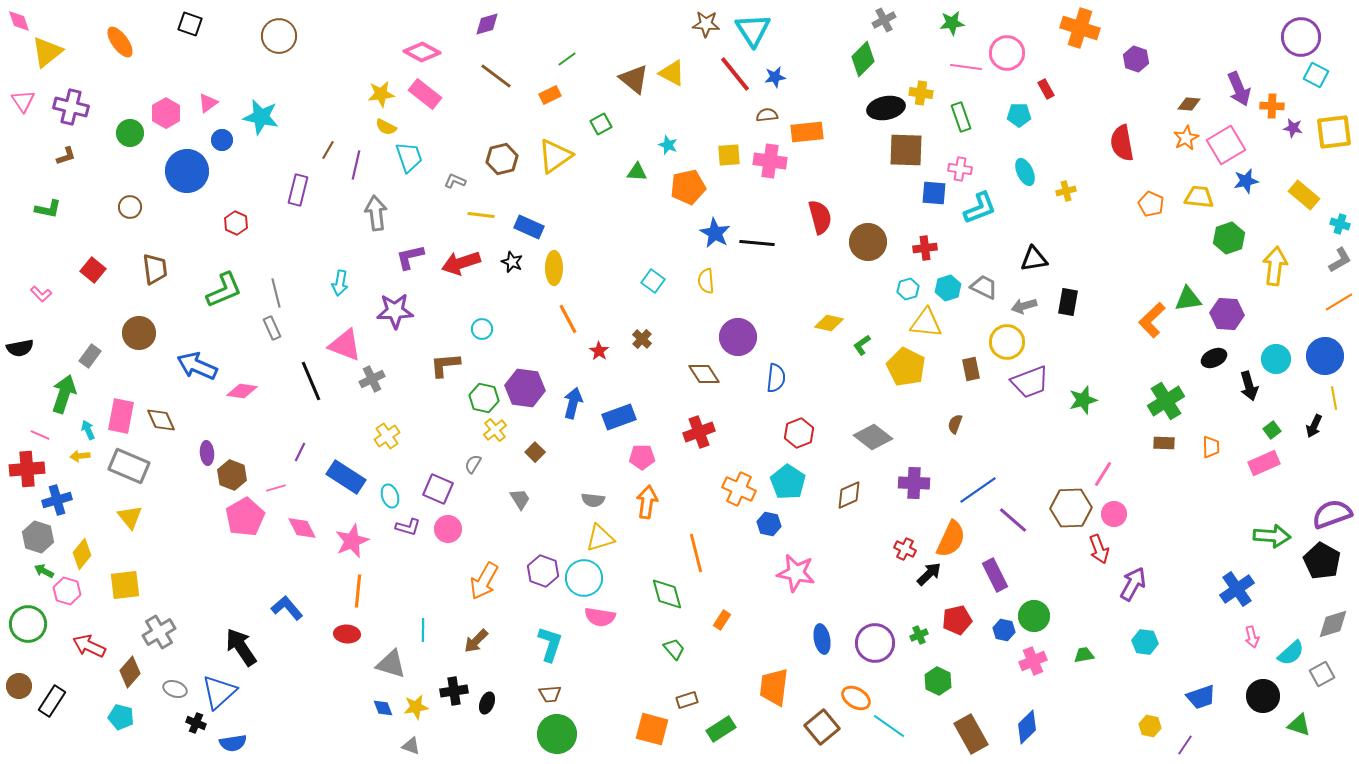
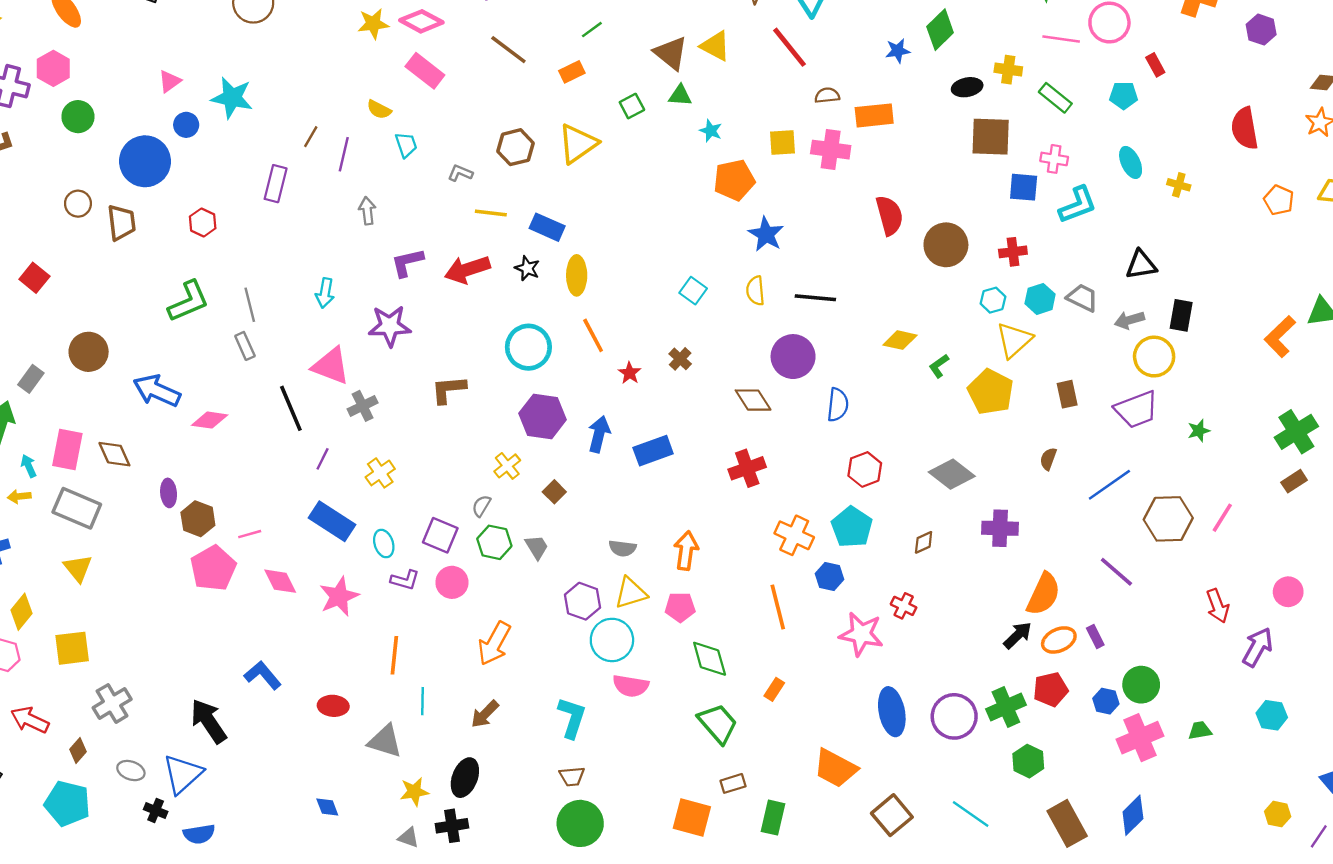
blue star: (775, 77) -> (898, 51), moved
yellow star: (381, 94) -> (373, 24), moved
black ellipse: (886, 108) -> (967, 87), size x0.7
pink hexagon: (166, 113) -> (53, 68), moved
green rectangle: (961, 117) -> (1055, 98), turned -32
cyan trapezoid: (409, 157) -> (406, 145), size x0.7
green triangle: (637, 172) -> (680, 95), moved
yellow cross: (1066, 191) -> (1179, 185), turned 30
gray arrow: (376, 213) -> (367, 211), size x0.7
black line: (757, 243) -> (815, 298), moved
brown trapezoid: (155, 269) -> (121, 222), moved
yellow triangle: (926, 323) -> (1014, 340), turned -48
cyan circle: (482, 329) -> (528, 347), moved, size x1.8
yellow circle: (1007, 342) -> (1154, 357), moved
green hexagon: (484, 398) -> (494, 542), moved
green star: (1083, 400) -> (1199, 431), size x0.7
brown rectangle: (1164, 443) -> (1294, 481), turned -35
purple line: (300, 452) -> (323, 459), moved
pink pentagon: (642, 457) -> (680, 607), moved
blue line: (978, 490) -> (1109, 485), moved
brown diamond: (849, 495) -> (924, 542), size x0.7
brown hexagon: (1071, 508) -> (1168, 519), moved
pink circle: (1114, 514) -> (1288, 592), moved
red cross: (905, 549) -> (904, 606), moved
orange line: (696, 553) -> (778, 607), moved
purple hexagon: (543, 571) -> (583, 601), moved
purple rectangle: (995, 575) -> (1095, 636), size x0.6
orange line: (358, 591) -> (394, 655), moved
green cross: (919, 635) -> (1006, 707), size x1.8
blue ellipse: (822, 639) -> (892, 712), size x1.4
green trapezoid: (674, 649) -> (718, 723), size x1.6
pink cross: (1033, 661) -> (1140, 738), size x1.4
brown diamond: (130, 672) -> (78, 751), size x0.7
orange trapezoid: (774, 687) -> (835, 768), turned -69
black cross: (454, 691) -> (452, 826), moved
orange ellipse: (856, 698) -> (1059, 640), moved, turned -56
black ellipse: (487, 703) -> (465, 778), moved, size x1.5
blue diamond: (383, 708) -> (327, 807), moved
cyan pentagon: (121, 717) -> (67, 803), size x1.5
green rectangle: (721, 729) -> (773, 818), turned -44

